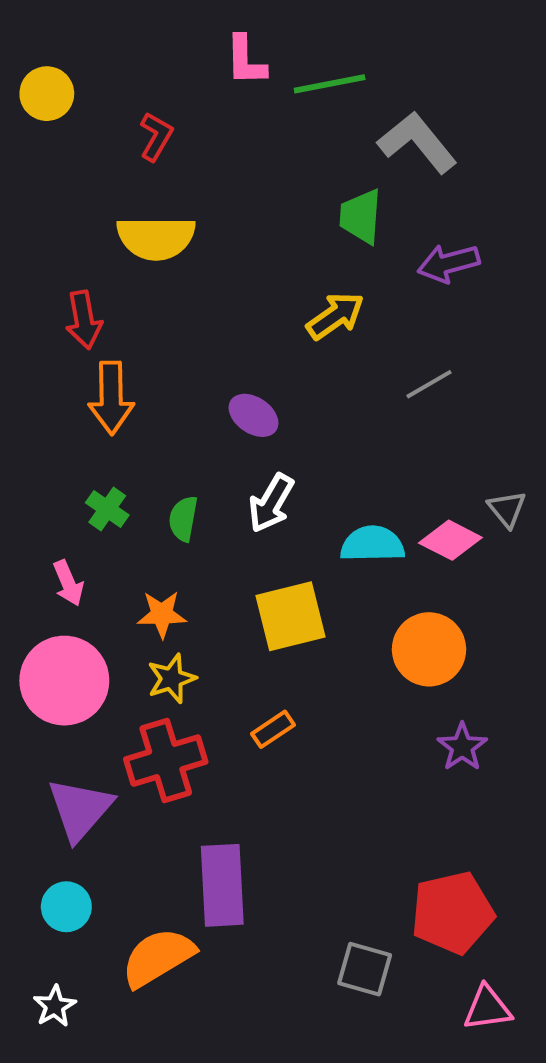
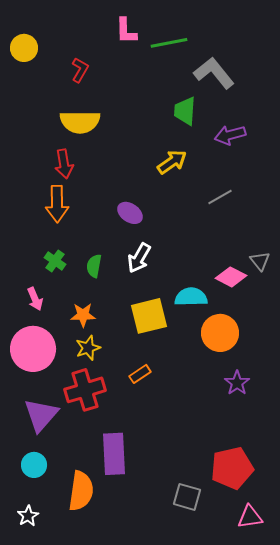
red arrow: (84, 320) -> (64, 164), moved
cyan semicircle: (372, 544) -> (191, 297), moved
orange semicircle: (158, 957) -> (81, 491), turned 129

